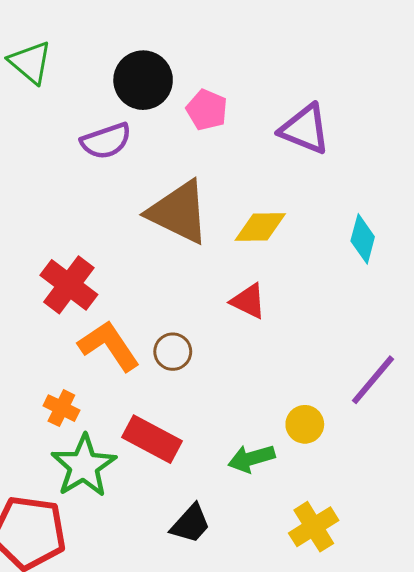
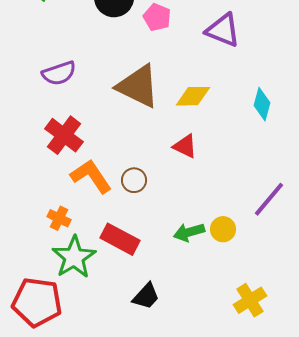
purple semicircle: (106, 141) -> (59, 73), moved
green arrow: (251, 458) -> (189, 232), moved
yellow cross: (314, 527) -> (250, 300), moved

